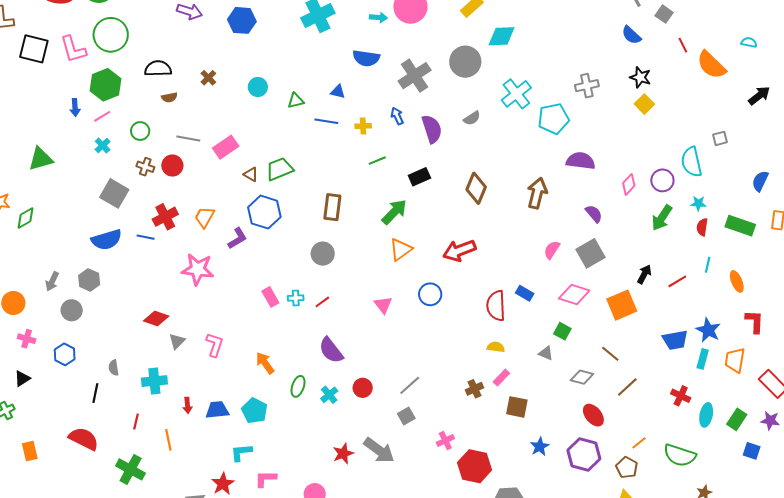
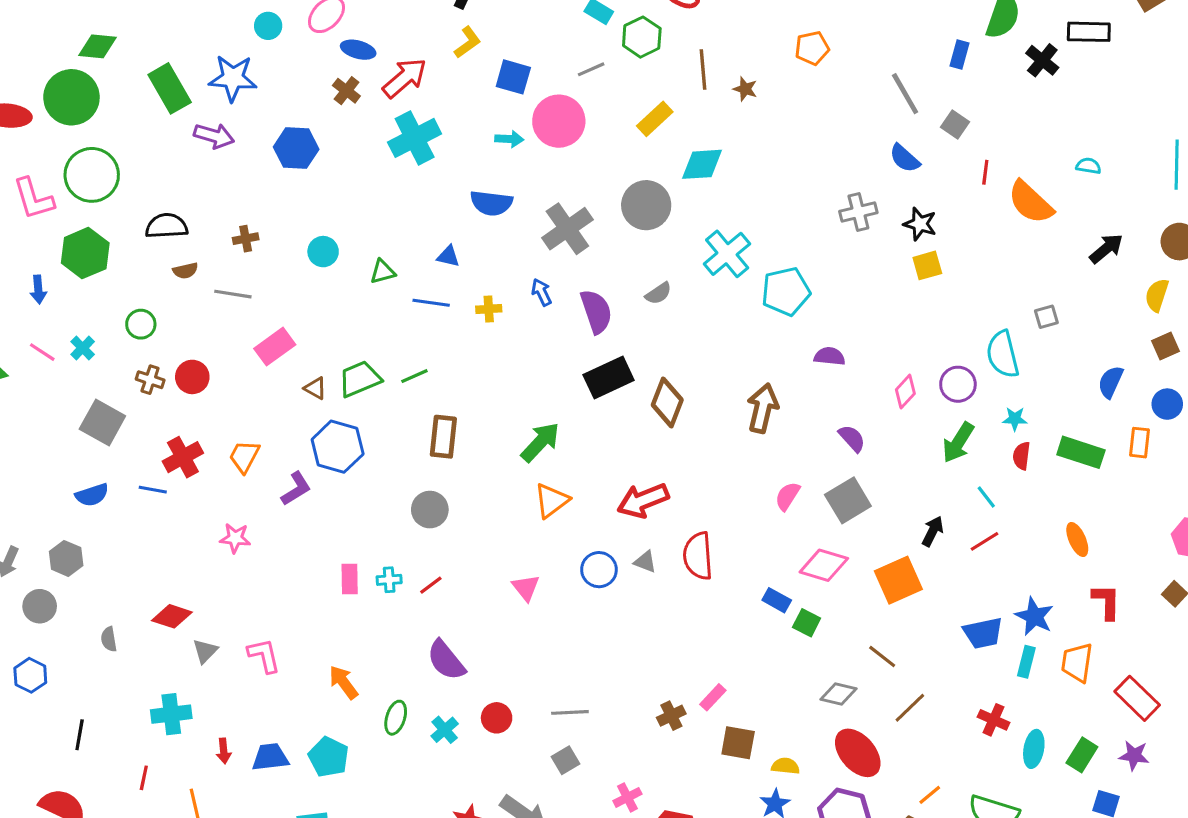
red line: (683, 45) -> (985, 172), turned 35
brown cross: (208, 78) -> (246, 239), turned 35
gray cross: (587, 86) -> (858, 212), moved
yellow square: (644, 104) -> (927, 265), turned 30
pink line: (102, 116) -> (42, 352), moved, turned 66
gray line: (188, 138) -> (233, 294), moved
green line: (377, 161) -> (414, 376), moved
purple semicircle: (581, 161) -> (830, 356), size x0.7
black rectangle: (419, 177) -> (609, 378), moved, size x1.4
blue semicircle: (107, 240) -> (92, 495), size x0.7
cyan line: (708, 265) -> (986, 497), moved, turned -49
pink star: (198, 269) -> (235, 538), size x0.6
blue rectangle: (525, 293) -> (777, 600), moved
pink rectangle: (270, 297) -> (350, 579), turned 30
red semicircle: (496, 306) -> (698, 556), moved
pink L-shape: (215, 345) -> (264, 656), turned -30
yellow semicircle: (496, 347) -> (785, 766), moved
gray triangle: (546, 353) -> (645, 562), moved
gray semicircle: (114, 368) -> (109, 639), moved
gray line: (410, 385) -> (570, 712), turned 40
red ellipse: (593, 415) -> (858, 753), size x1.4

